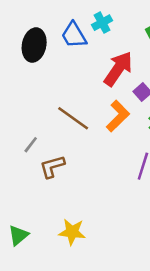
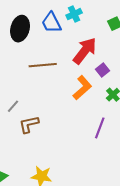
brown line: (73, 118) -> (43, 65), moved, turned -44

